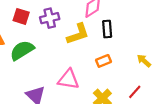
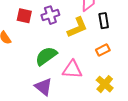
green semicircle: (22, 50) -> (46, 56), moved

